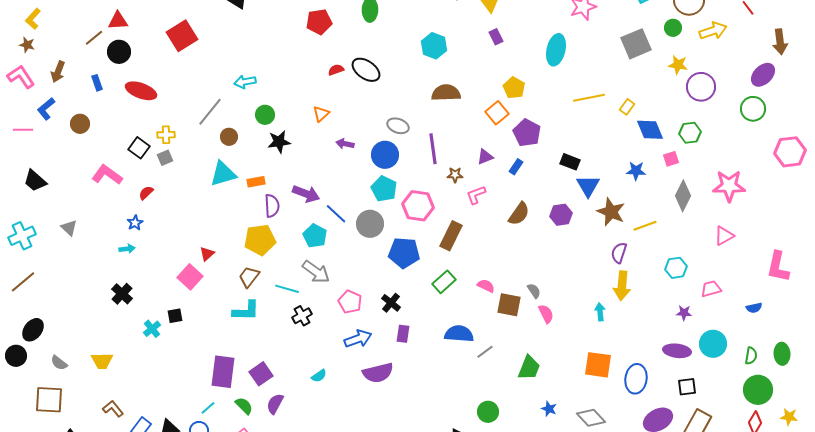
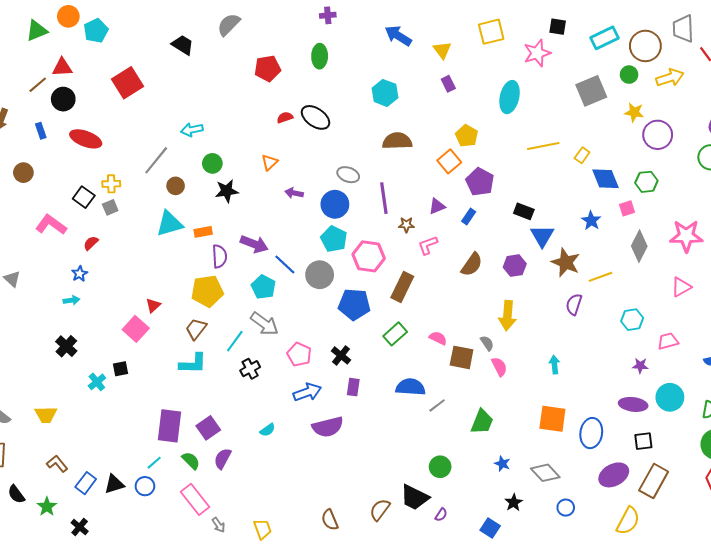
blue star: (636, 171) -> (591, 221), turned 30
yellow arrow: (622, 286) -> (508, 316), moved
cyan line: (287, 289) -> (235, 341), turned -70

